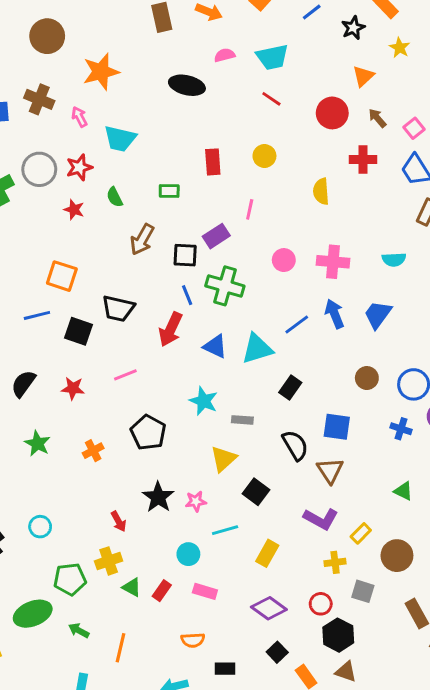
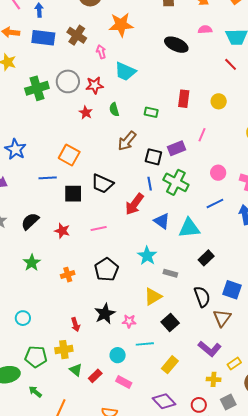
blue line: (297, 324) -> (215, 204), moved
black square: (78, 331) -> (73, 194), turned -30
gray square: (363, 591) -> (228, 402), turned 35

